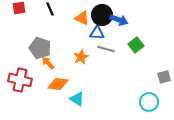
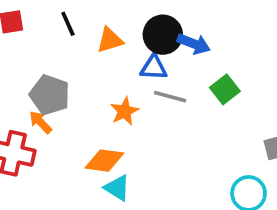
orange triangle: (82, 18) -> (110, 40), moved, turned -42
orange arrow: (48, 63) -> (41, 122), moved
orange diamond: (58, 84) -> (104, 161), moved

